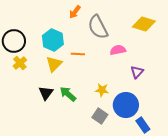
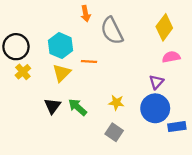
orange arrow: (75, 12) -> (86, 14), turned -48
yellow diamond: (144, 24) -> (164, 27), turned -70
pink semicircle: (118, 50) -> (171, 57), moved
blue circle: (126, 105) -> (155, 108), moved
blue rectangle: (143, 125) -> (177, 127), moved, turned -63

